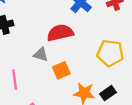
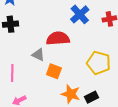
orange square: (61, 70) -> (54, 71), turned 35

